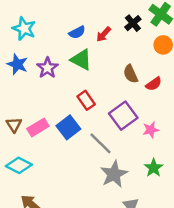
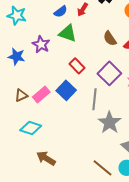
blue star: (17, 64) -> (17, 57), moved
brown triangle: (14, 125) -> (21, 95), turned 48
gray line: (101, 143) -> (94, 99), turned 60

